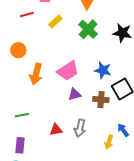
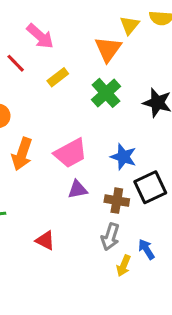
red line: (27, 14) -> (16, 63), turned 56
gray arrow: (80, 128) -> (110, 237), moved
red triangle: (56, 130) -> (45, 241), turned 32

